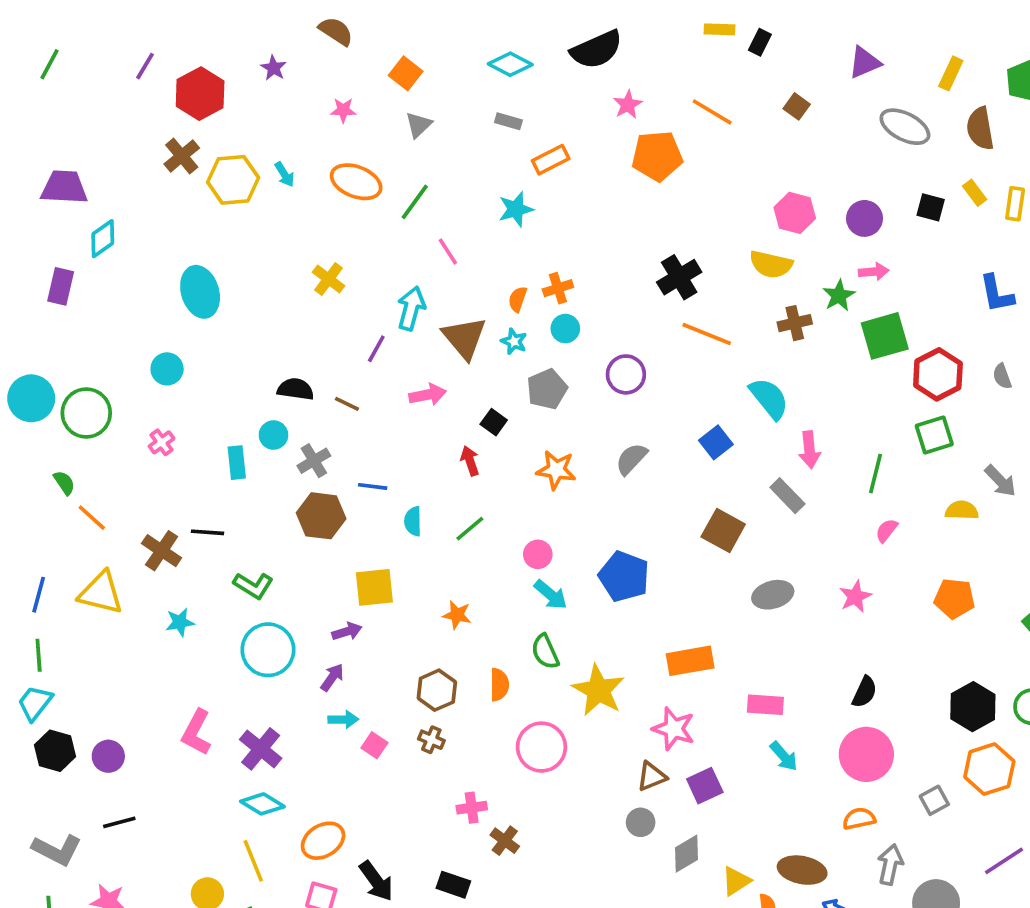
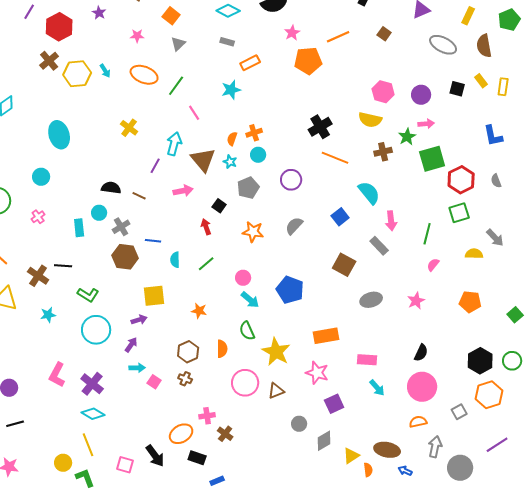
orange line: (712, 112) -> (338, 37), turned -55
brown triangle: (652, 776) -> (276, 391), moved
orange ellipse: (323, 841) -> (181, 434), moved

